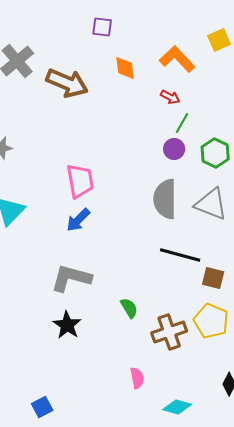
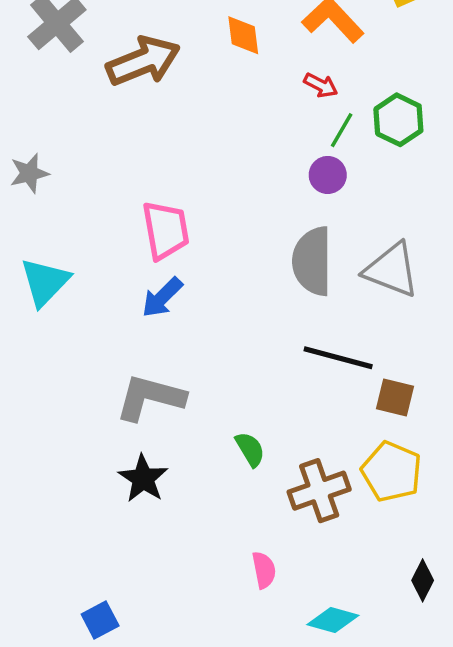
brown arrow: (67, 83) -> (143, 61), turned -45
green hexagon: (215, 153) -> (398, 120), moved

